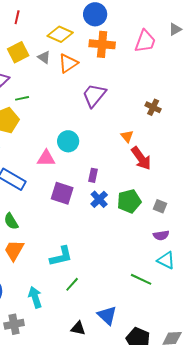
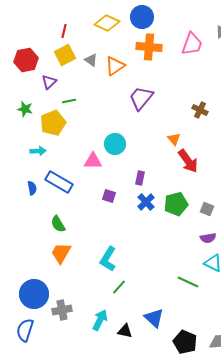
red line: (17, 17) -> (64, 31), moved
yellow diamond: (60, 34) -> (107, 23), moved
purple square: (62, 193) -> (109, 196), size x0.6
cyan L-shape: (61, 256) -> (108, 259), turned 135
cyan arrow: (35, 297) -> (100, 320), moved, turned 45
gray cross: (14, 324) -> (62, 310), moved

